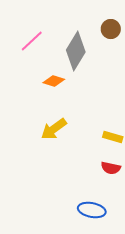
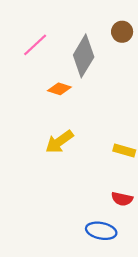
red semicircle: (111, 168) -> (122, 199), moved

